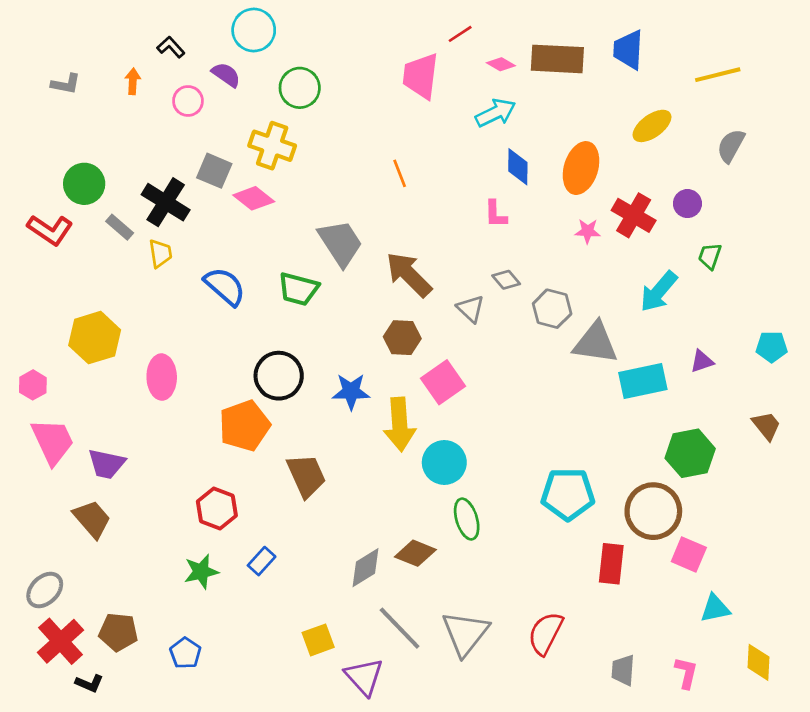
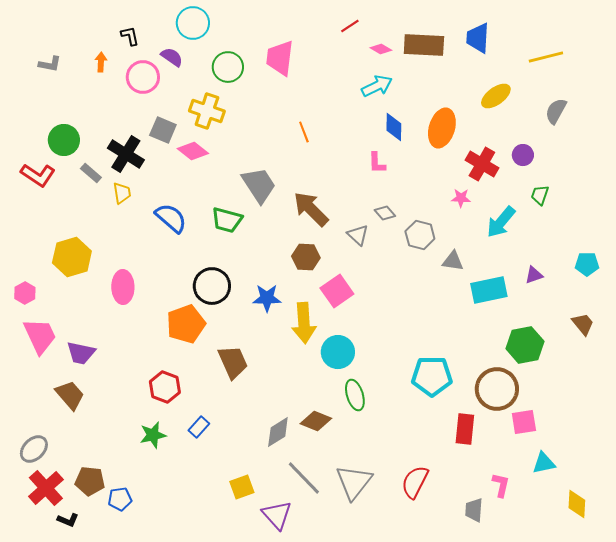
black L-shape: (171, 47) -> (130, 36), turned 30
pink trapezoid: (421, 76) -> (280, 58), moved
pink circle: (188, 101) -> (143, 77), size x1.4
pink star: (588, 231) -> (461, 198), moved
gray triangle: (595, 343) -> (453, 261), size x0.6
pink square: (689, 554) -> (524, 422), turned -32
blue pentagon: (185, 653) -> (120, 499), moved, turned 30
pink L-shape: (686, 673) -> (501, 485), moved

